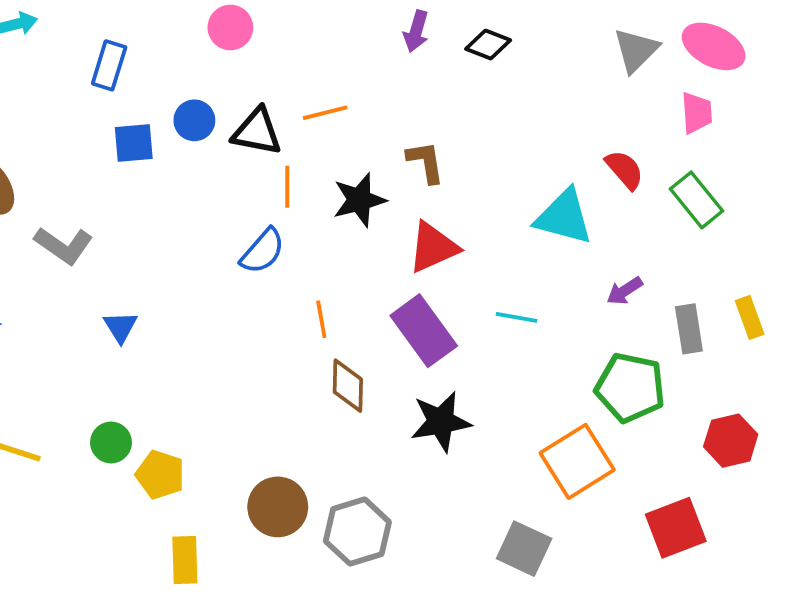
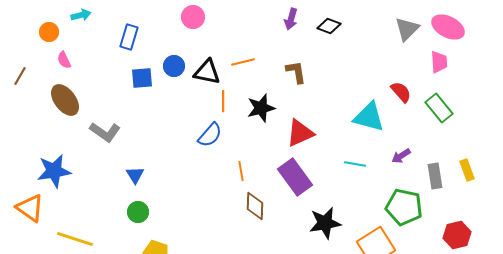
brown L-shape: (426, 162) -> (296, 72), moved
cyan line: (517, 317) -> (355, 164), moved
black star: (441, 422) -> (325, 223), moved
green circle: (111, 442) -> (138, 212), moved

